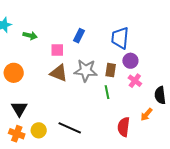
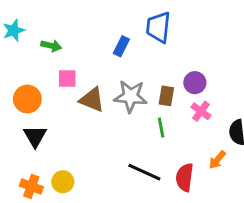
blue trapezoid: (120, 38) -> (158, 27), moved
pink square: (57, 50) -> (67, 78), moved
black triangle: (19, 109) -> (35, 136), moved
black line: (70, 128) -> (144, 172), moved

